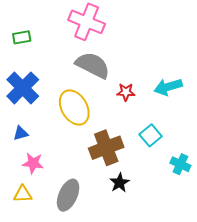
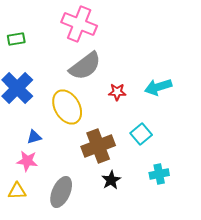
gray semicircle: (93, 65) -> (85, 66), turned 116
blue triangle: (21, 133) -> (34, 137), moved
cyan cross: (180, 164) -> (159, 174), moved, turned -36

